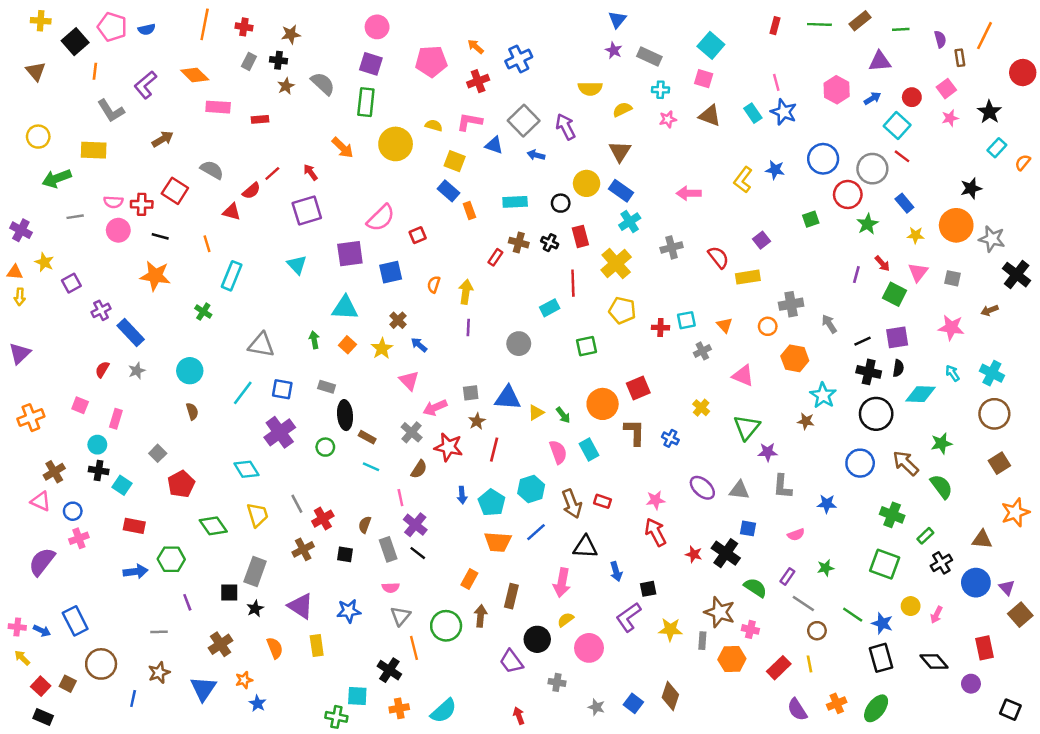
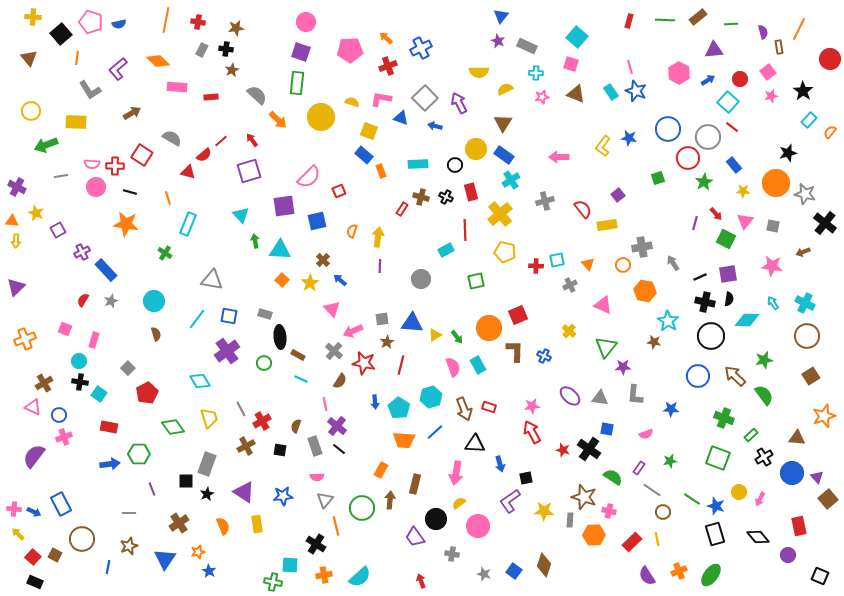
gray semicircle: (323, 84) -> (257, 95), moved
green arrow: (314, 340) -> (255, 241), moved

